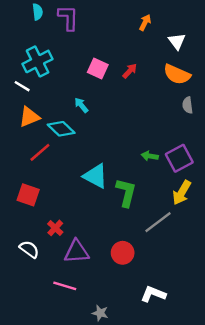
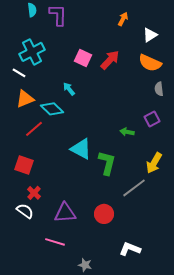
white triangle: (177, 41) -> (150, 35), turned 35
red arrow: (130, 71) -> (110, 60), size x1.5
purple square: (179, 158) -> (152, 119), moved, size x0.7
red cross: (55, 228) -> (34, 193), moved

